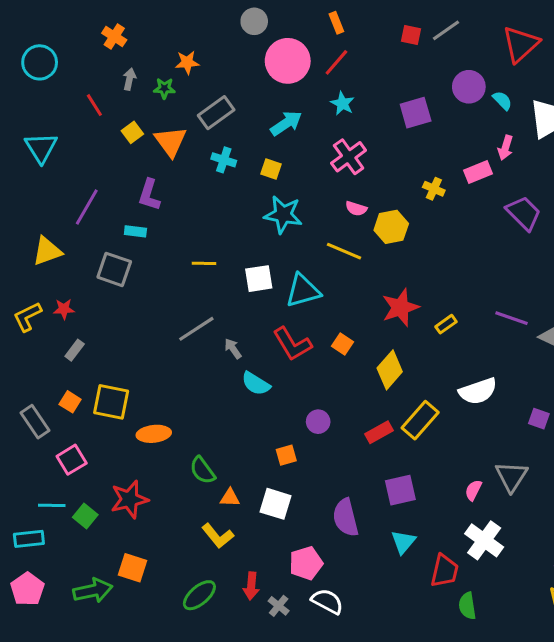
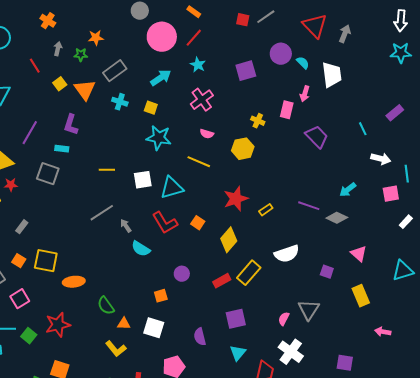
orange rectangle: (336, 23) -> (194, 12), turned -32
red triangle: (521, 44) -> (315, 26), turned -32
pink rectangle: (478, 172) -> (287, 110), turned -54
yellow hexagon: (391, 227) -> (243, 149), moved
red star: (64, 309) -> (11, 185), moved
purple semicircle: (346, 518) -> (200, 337), size x0.7

